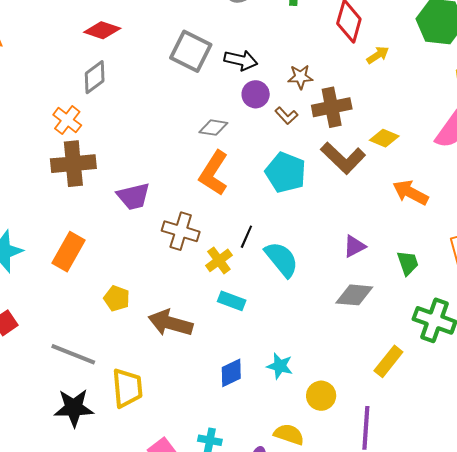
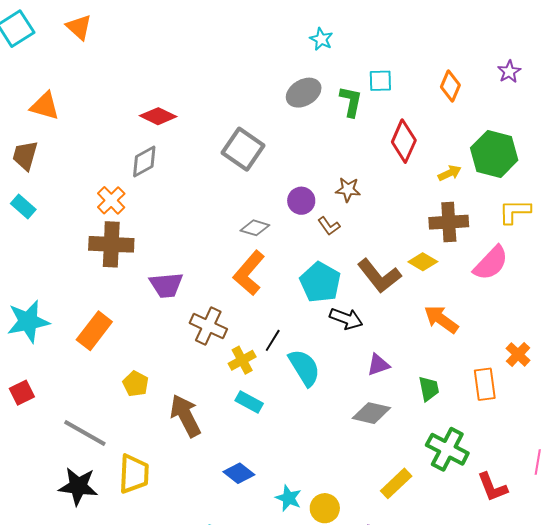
yellow arrow: (378, 55) -> (450, 173), moved
black arrow: (241, 60) -> (346, 319), moved
brown cross: (332, 107) -> (449, 222), moved
brown arrow: (170, 323) -> (185, 416), turned 39
cyan star: (280, 366) -> (289, 498), moved
blue diamond: (231, 373) -> (239, 473), turned 56

